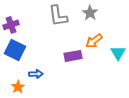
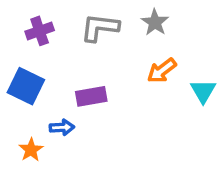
gray L-shape: (58, 16) -> (100, 28), turned 105
purple cross: (11, 25) -> (40, 31), moved
purple rectangle: (73, 56) -> (91, 96), moved

